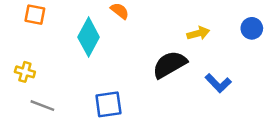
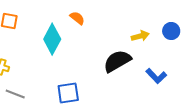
blue circle: (252, 28) -> (171, 31), moved

